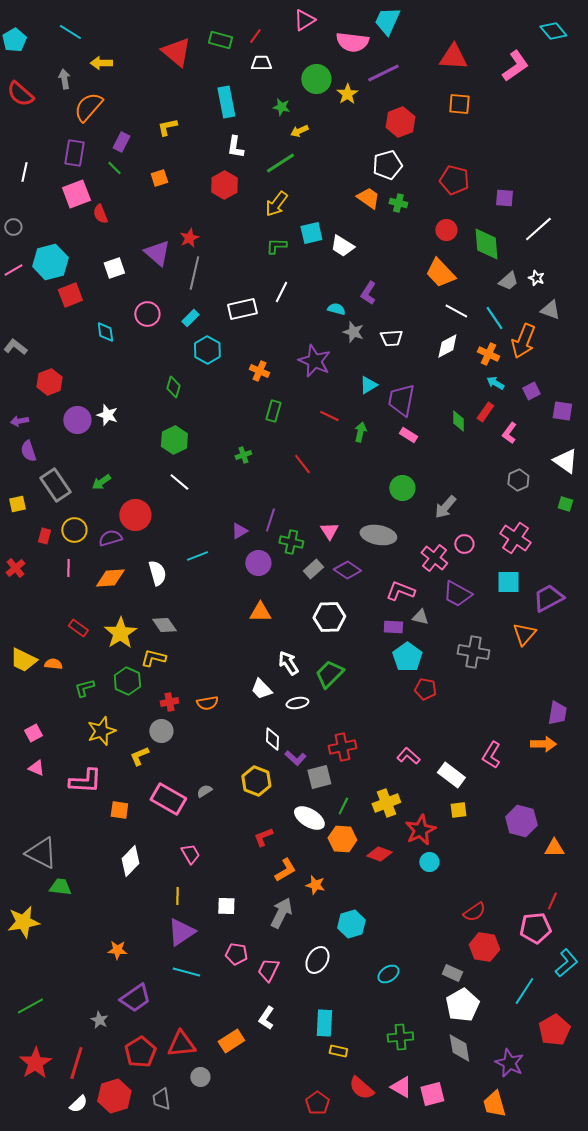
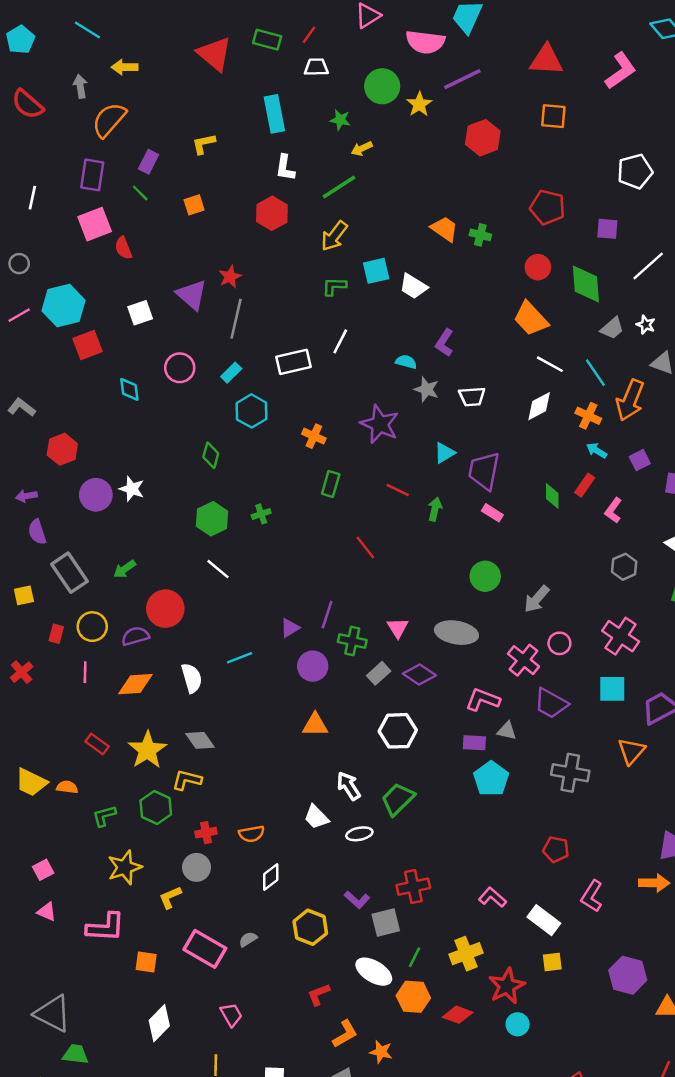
white pentagon: (387, 165) -> (635, 171), moved
green cross: (243, 455) -> (261, 514), moved
red pentagon: (425, 689) -> (556, 849), moved
white diamond: (272, 739) -> (271, 877), moved, turned 50

